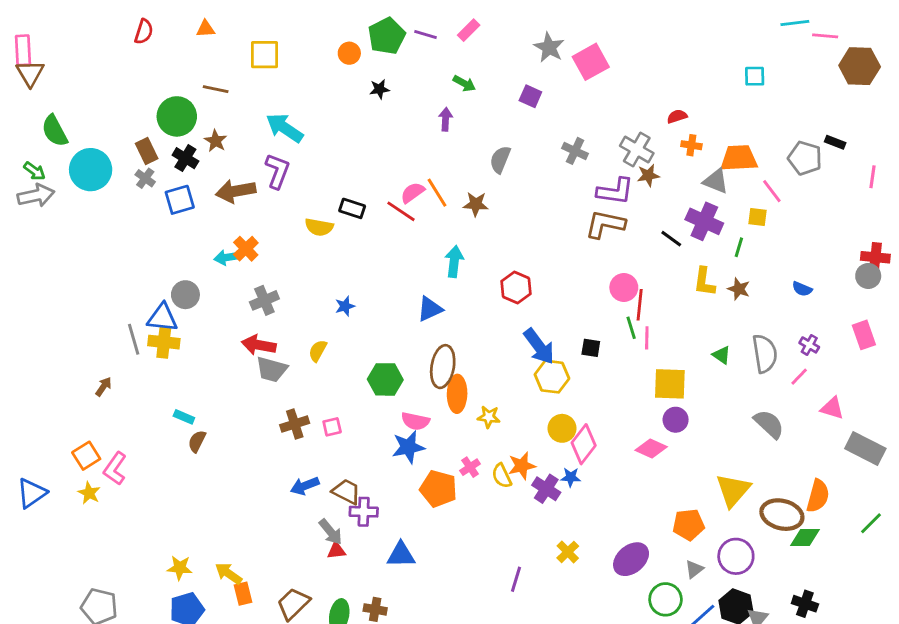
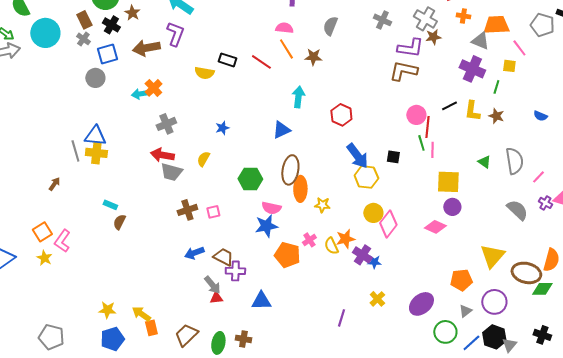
pink semicircle: (413, 193) -> (284, 28), moved, turned 42
black line: (671, 239) -> (449, 106), moved, turned -63
gray circle: (185, 295) -> (95, 78), moved
purple cross: (809, 345) -> (545, 203), moved
blue star: (571, 477) -> (374, 262), moved

